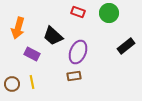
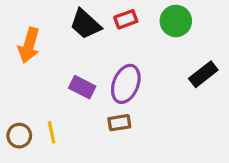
red rectangle: (78, 12) -> (126, 19), turned -40
black trapezoid: (53, 36) -> (85, 24), moved
purple rectangle: (32, 54) -> (82, 87), moved

